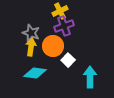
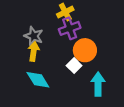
orange circle: (53, 46) -> (85, 50), moved
cyan diamond: (35, 73) -> (38, 80), turned 50

